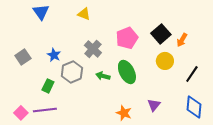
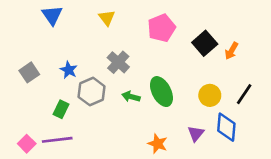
yellow triangle: (84, 14) -> (107, 18), turned 32
pink pentagon: (127, 38) -> (161, 28), moved
yellow circle: (165, 61) -> (210, 95), moved
blue diamond: (194, 107) -> (226, 127), moved

